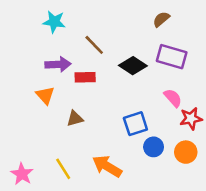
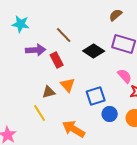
cyan star: (54, 22) -> (21, 24), moved
red rectangle: (85, 77) -> (57, 60), turned 63
orange triangle: (45, 95) -> (68, 85), moved
yellow line: (63, 169) -> (40, 113), moved

